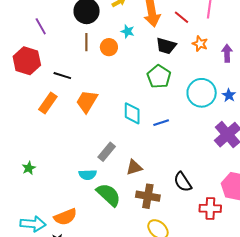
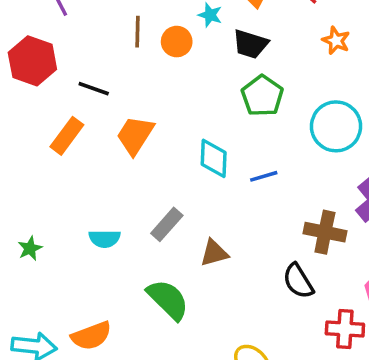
black trapezoid: (166, 46) -> (250, 44), moved
cyan semicircle: (88, 175) -> (105, 239), moved
brown cross: (148, 196) -> (325, 232), moved

